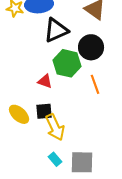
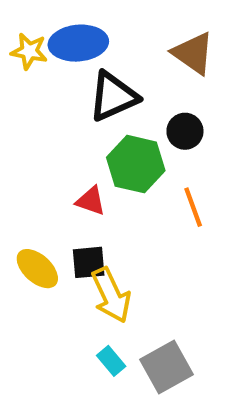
black circle: (91, 47) -> (185, 131), size x0.7
gray square: (82, 162) -> (167, 367), turned -30

